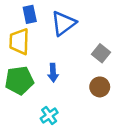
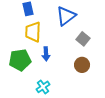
blue triangle: (63, 23) -> (66, 16), moved
yellow trapezoid: (19, 42) -> (33, 32), moved

